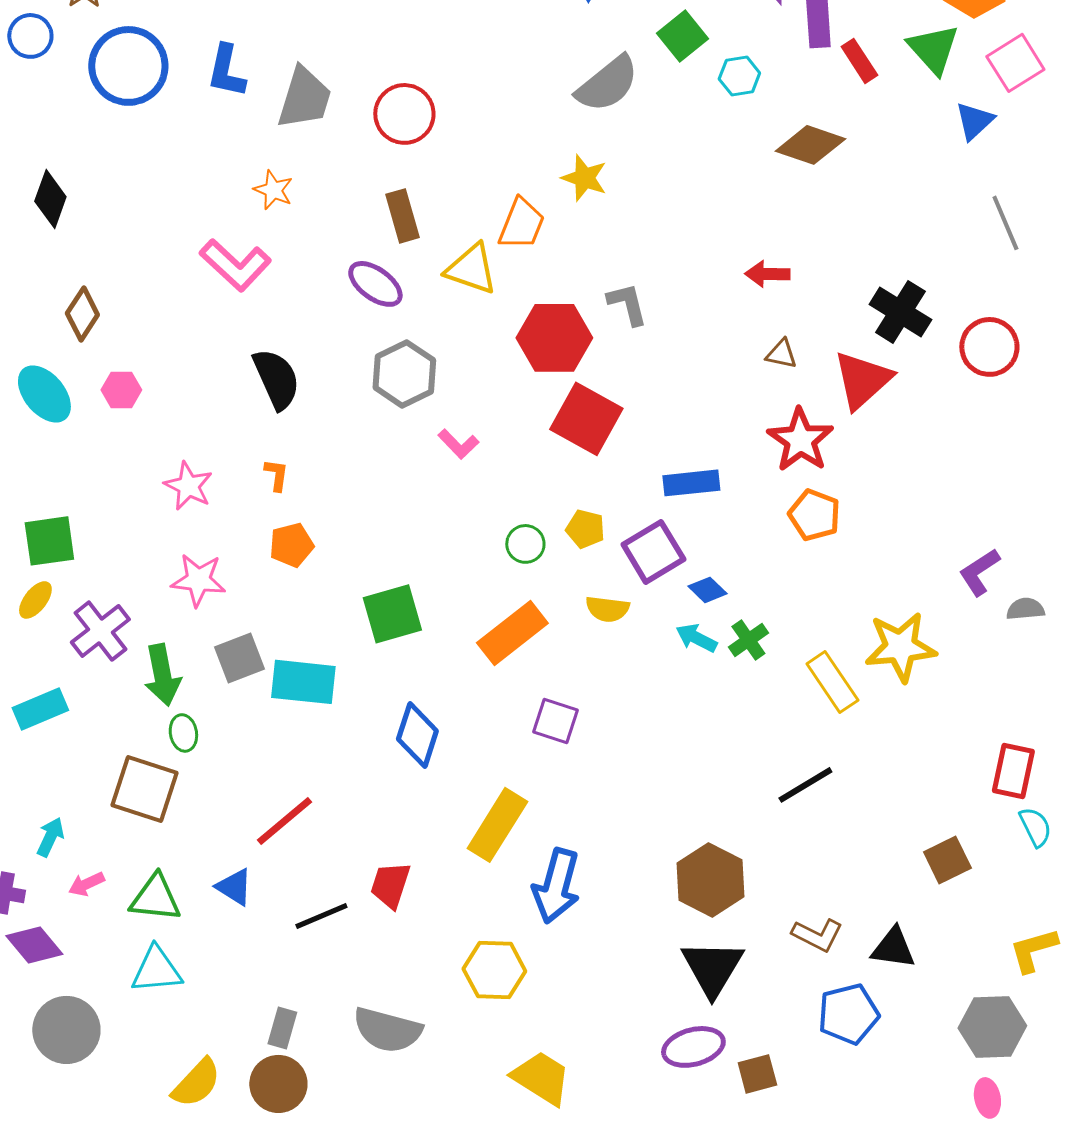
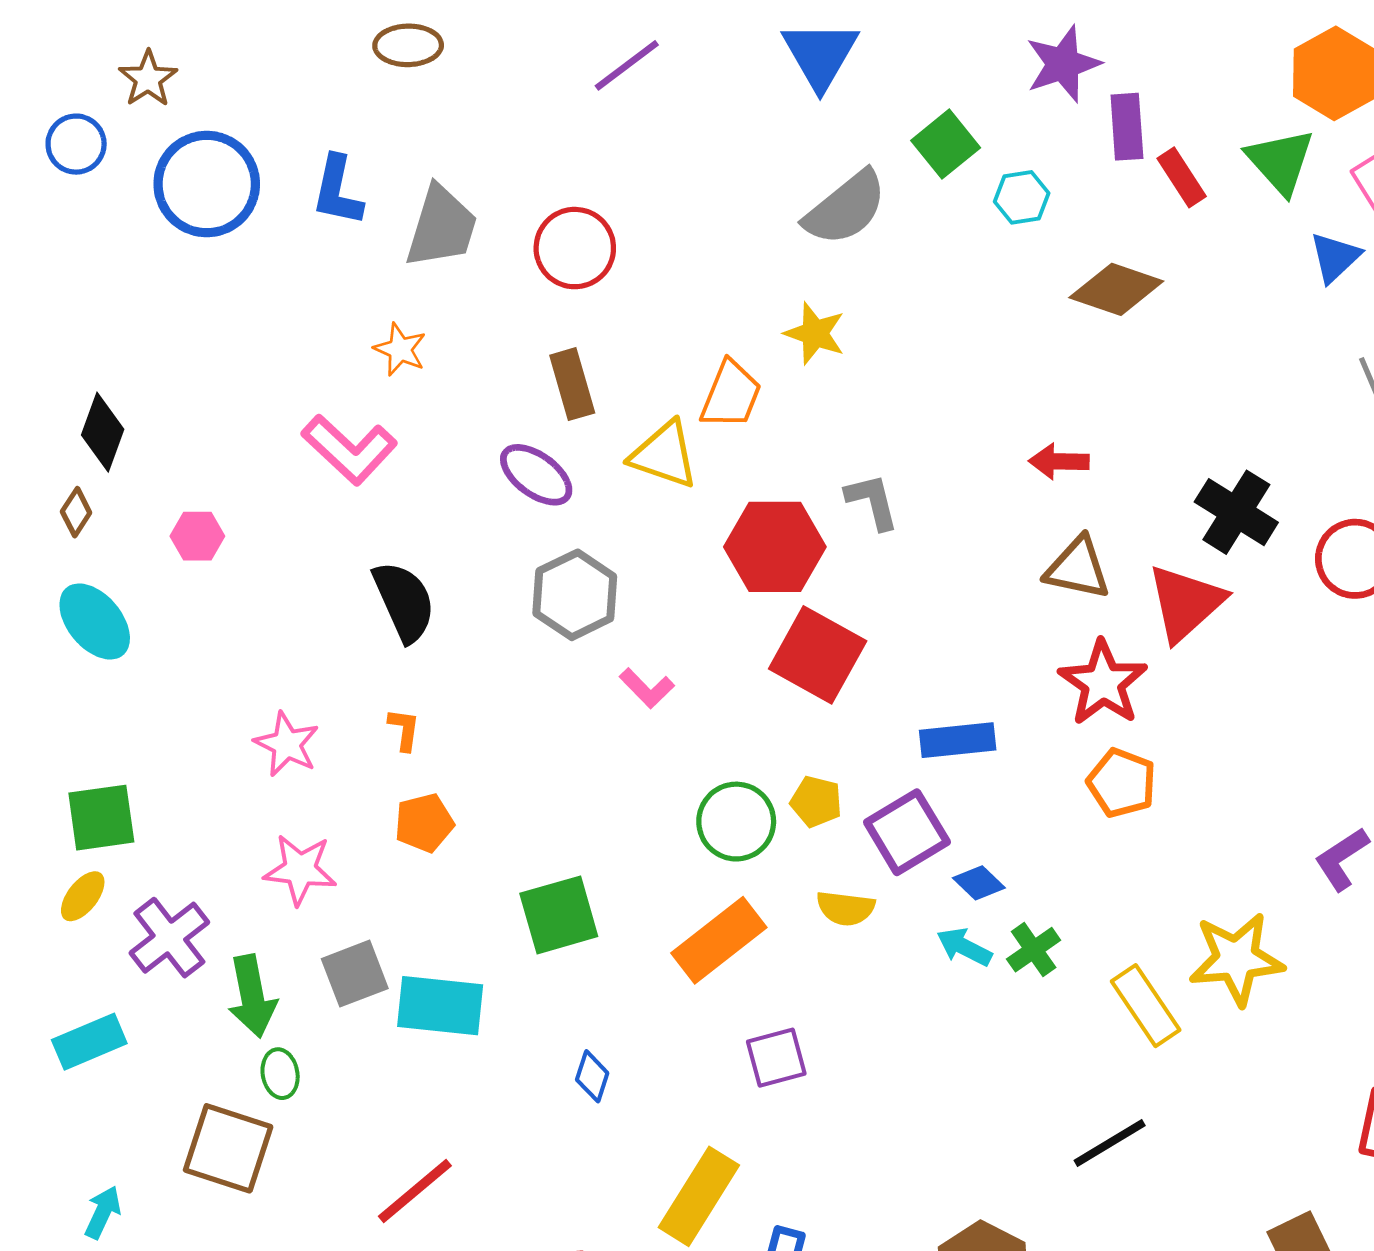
black diamond: (50, 199) -> (103, 432), moved
brown diamond: (82, 314) -> (76, 512), moved, size x0.7
brown triangle: (781, 354) -> (1078, 568), size x1.6
pink hexagon: (121, 390) -> (197, 536), moved
green circle: (525, 544) -> (736, 822), size x1.5
purple square: (555, 721) -> (776, 1058), turned -33
blue diamond: (417, 735) -> (592, 1076), size x0.6

